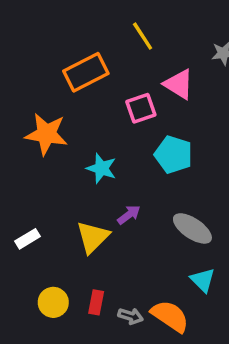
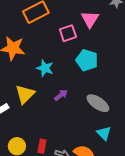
pink triangle: (179, 84) -> (90, 19), turned 30
yellow triangle: (93, 237) -> (25, 94), moved

